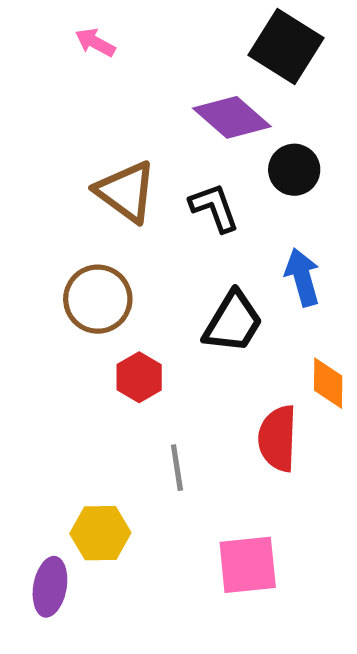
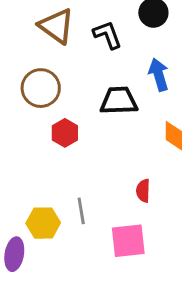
black trapezoid: (233, 322) -> (119, 101), turned -123
red semicircle: (278, 438) -> (143, 191), moved, size x0.6
gray line: (177, 468) -> (81, 211), moved

